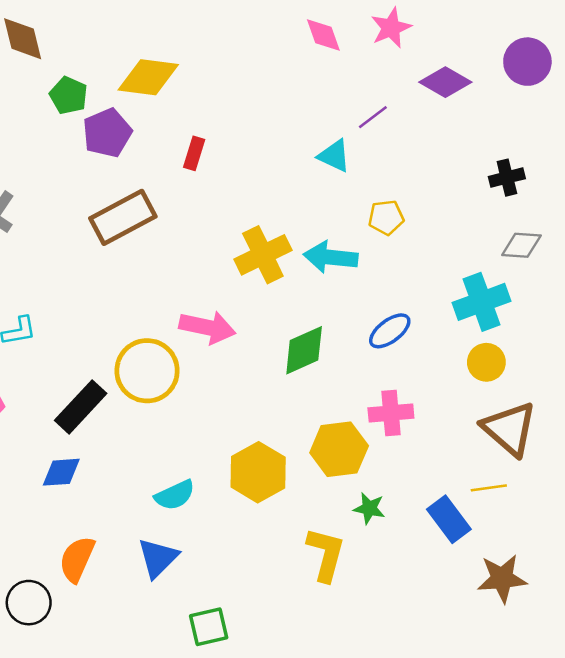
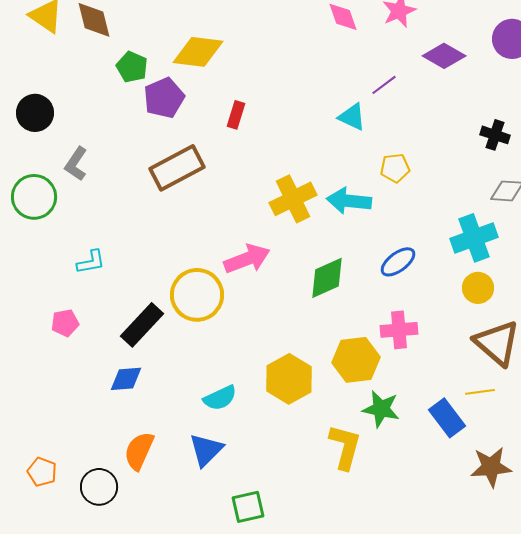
black cross: (507, 178) -> (495, 135), turned 32
pink arrow: (207, 327) -> (247, 259), turned -33
green star: (369, 508) -> (381, 409), size x1.4

